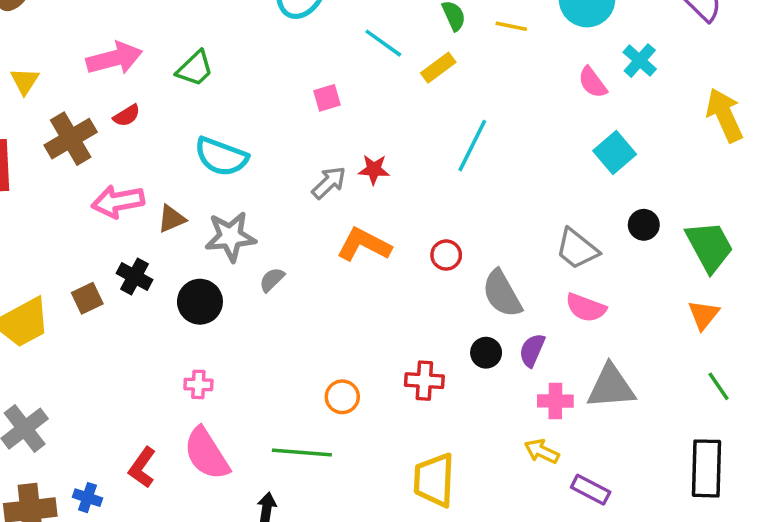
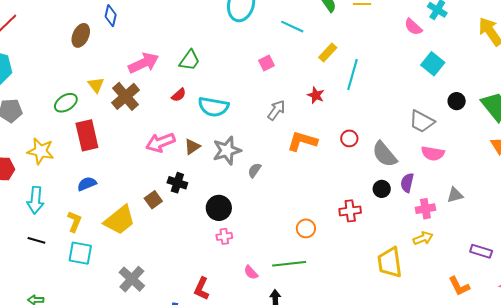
yellow rectangle: (438, 68) -> (328, 52), moved
red semicircle: (127, 116) -> (179, 95), moved
brown cross: (71, 139) -> (126, 96), moved
red star: (374, 169) -> (316, 95), moved, turned 30
black circle: (200, 302) -> (219, 208), moved
gray triangle: (611, 387) -> (455, 195), size x0.6
yellow arrow: (542, 451) -> (423, 238), turned 144
pink semicircle: (207, 454) -> (251, 272), moved, size x0.5
yellow trapezoid: (434, 480) -> (390, 262), moved
purple rectangle: (591, 490) -> (481, 251), moved

